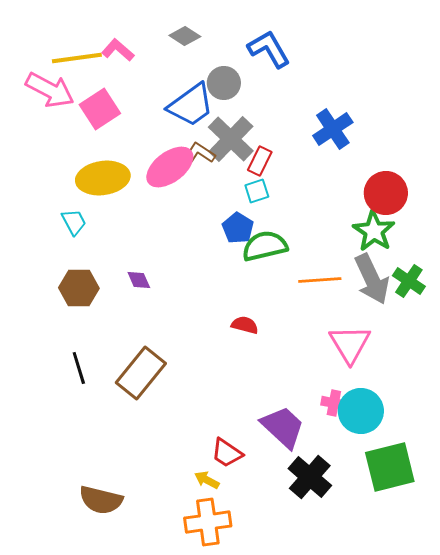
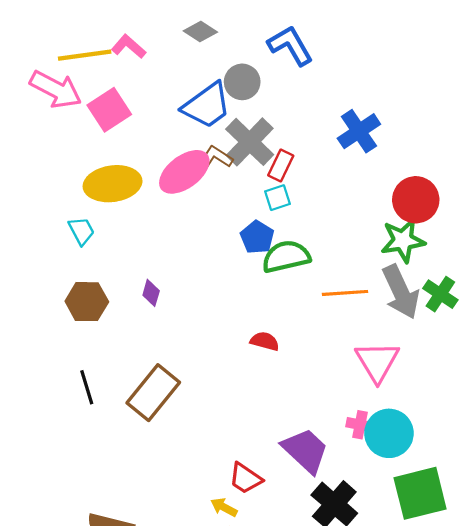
green star: (374, 231) -> (403, 240), turned 30
purple diamond: (139, 280) -> (151, 293), turned 40

